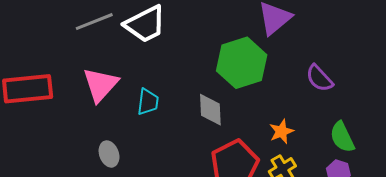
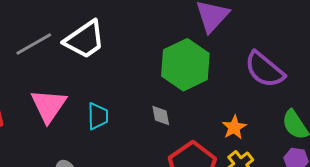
purple semicircle: (319, 78) -> (265, 70), size x1.4
gray diamond: (210, 110) -> (161, 115), size x0.7

